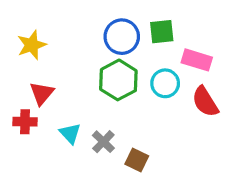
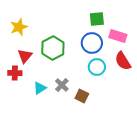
blue circle: (122, 37) -> (92, 43), moved
green hexagon: (118, 80) -> (53, 48), moved
cyan circle: (165, 83) -> (97, 67), moved
cyan triangle: (70, 133) -> (40, 88), moved, turned 40

